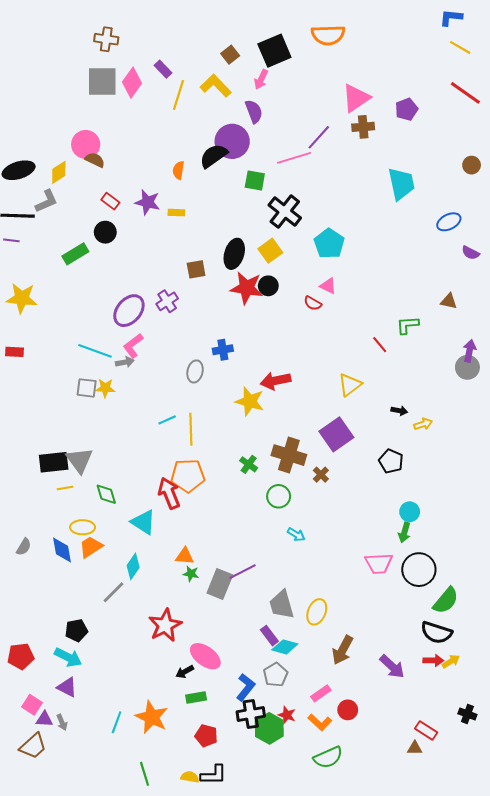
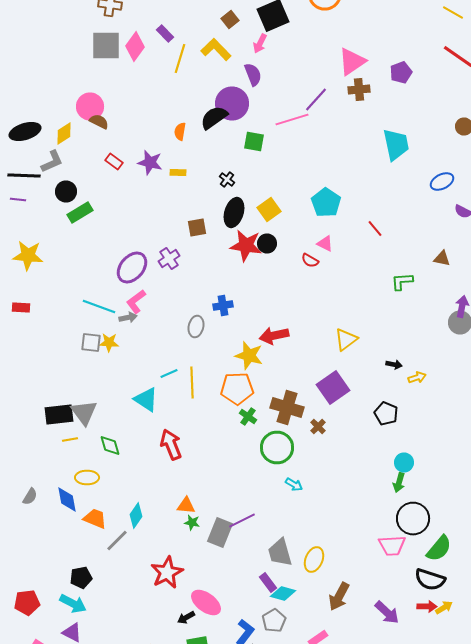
black cross: (285, 212) -> (227, 180), moved, size x0.5
black circle: (105, 232) -> (66, 192), moved
red line: (380, 345) -> (375, 228), moved
orange pentagon: (188, 476) -> (237, 388), moved
green circle: (279, 496) -> (277, 448), size x1.4
cyan triangle: (143, 522) -> (146, 400), moved
orange trapezoid: (91, 547) -> (95, 518), moved, turned 55
pink trapezoid: (379, 563) -> (392, 546), moved

